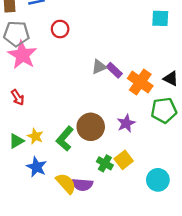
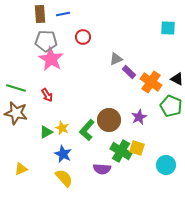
gray triangle: (99, 67) -> (116, 59), moved
green pentagon: (164, 110) -> (171, 106), turned 30
yellow square: (124, 160) -> (137, 148), turned -35
green cross: (105, 163) -> (121, 151), size x1.5
yellow semicircle: (66, 183) -> (64, 178), moved

